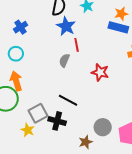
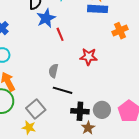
blue star: (66, 26) -> (46, 18), turned 30
gray semicircle: (64, 60) -> (53, 71), moved
black cross: (57, 121) -> (80, 111), moved

